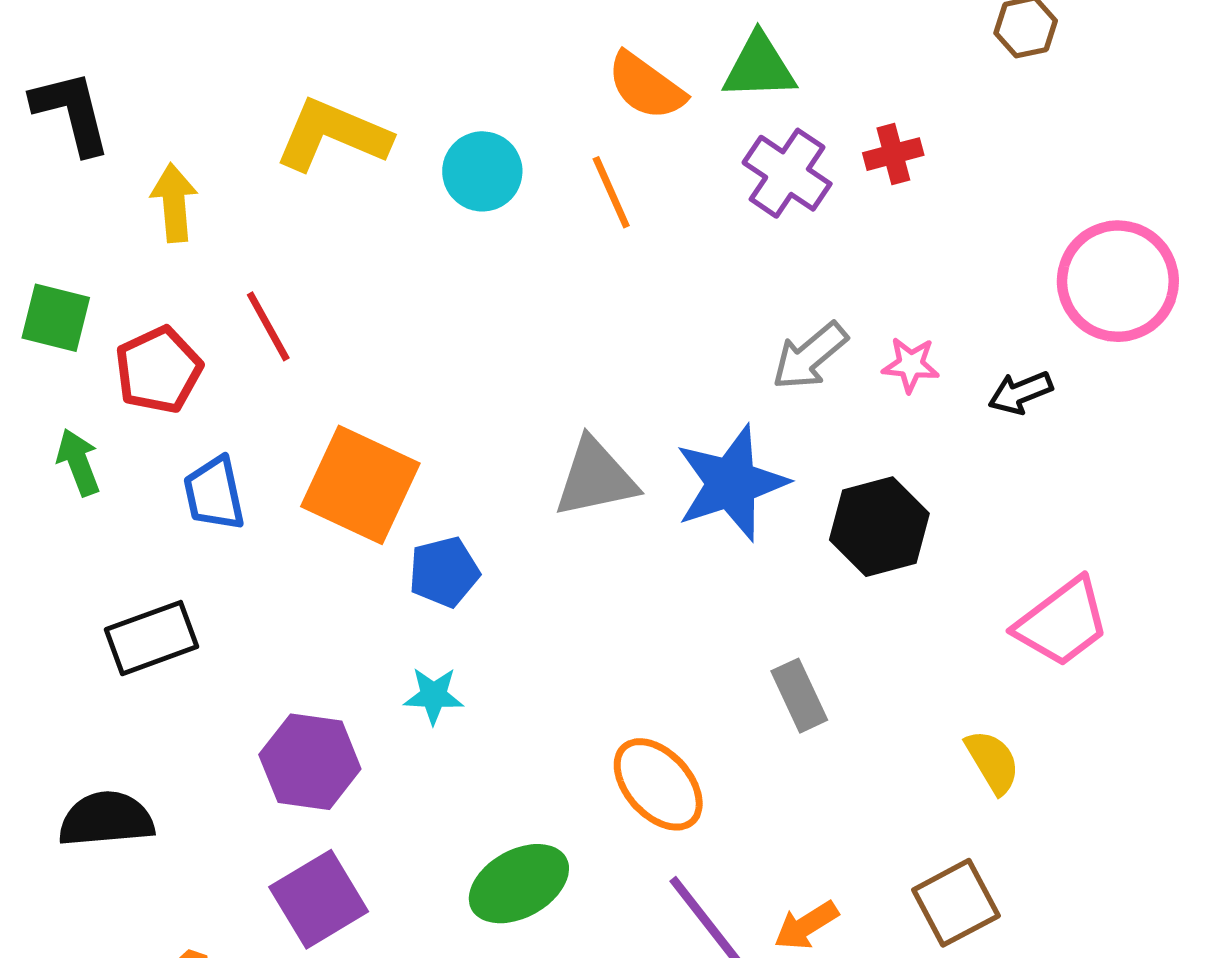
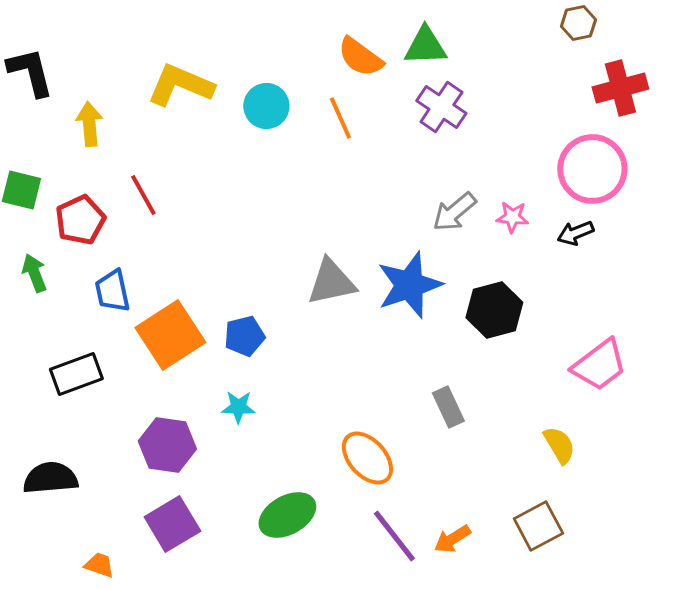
red cross: (893, 154) -> (620, 88), moved, size x1.6
pink circle: (1118, 281) -> (592, 169), moved
orange square: (360, 485) -> (170, 335), moved, turned 32

